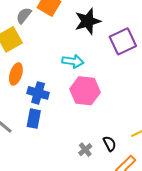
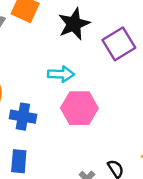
blue rectangle: (34, 119) -> (19, 161), moved

